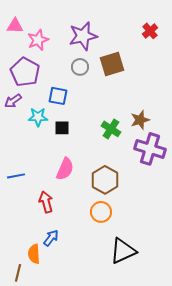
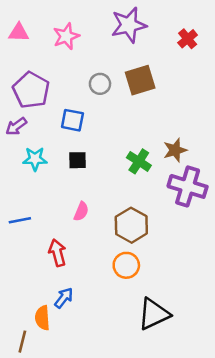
purple star: (83, 36) -> (129, 25), moved
pink star: (38, 40) -> (66, 36), moved
cyan star: (38, 117) -> (35, 159), moved
pink semicircle: (65, 169) -> (81, 211), size x0.7

